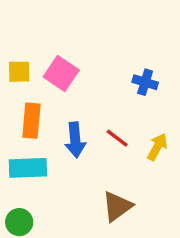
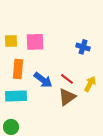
pink square: (61, 73) -> (35, 42), turned -36
blue arrow: (75, 140) -> (43, 80), turned -48
brown triangle: (117, 206) -> (67, 97), moved

